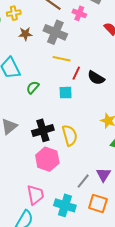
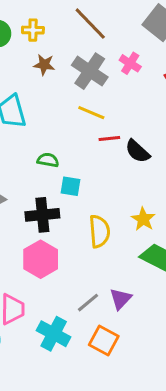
pink cross: (79, 13) -> (130, 63), moved
red line: (76, 73) -> (109, 138), turned 48
green semicircle: (33, 87) -> (48, 160), moved, turned 48
cyan square: (66, 93) -> (71, 186), moved
yellow semicircle: (70, 135) -> (99, 231), moved

